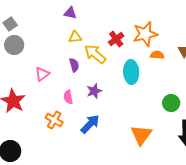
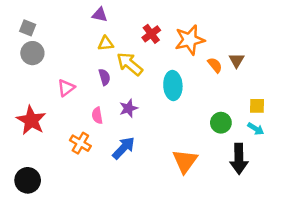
gray square: (10, 24) -> (28, 28), turned -32
red cross: (116, 39) -> (151, 34), moved
orange semicircle: (157, 55) -> (215, 65), moved, turned 48

